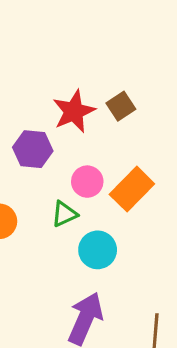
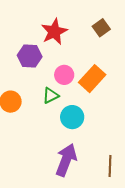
brown square: (121, 106) -> (101, 28), moved

